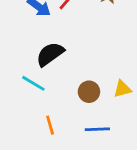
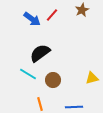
brown circle: (89, 92) -> (53, 80), moved

